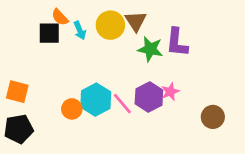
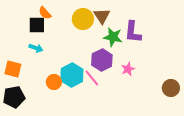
cyan arrow: (80, 30) -> (36, 48), moved, turned -48
purple hexagon: (149, 97) -> (102, 60), moved
brown circle: (213, 117) -> (171, 88), moved

